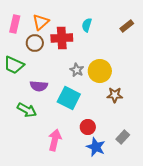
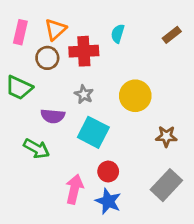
gray star: (77, 70) -> (84, 94), moved
brown star: (115, 95) -> (166, 136), moved
red circle: (88, 127) -> (108, 172), moved
gray rectangle: (123, 137) -> (166, 185), size x1.6
blue star: (96, 147) -> (108, 201), moved

